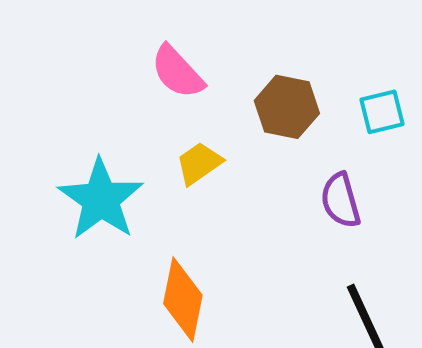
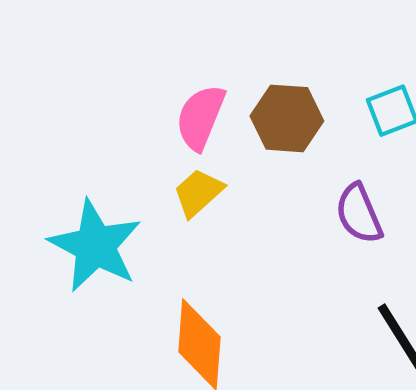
pink semicircle: (177, 72) -> (200, 117), moved, turned 72

